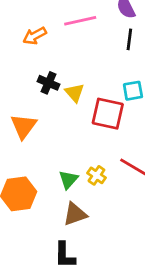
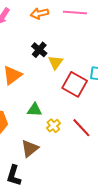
green triangle: (68, 180) -> (35, 110), moved, turned 35
brown triangle: (75, 214) -> (30, 148), turned -36

